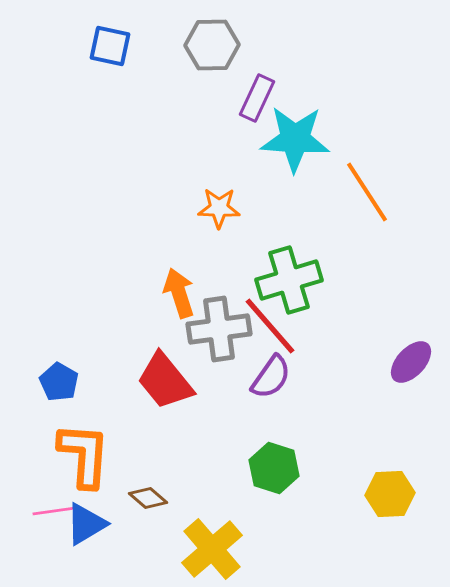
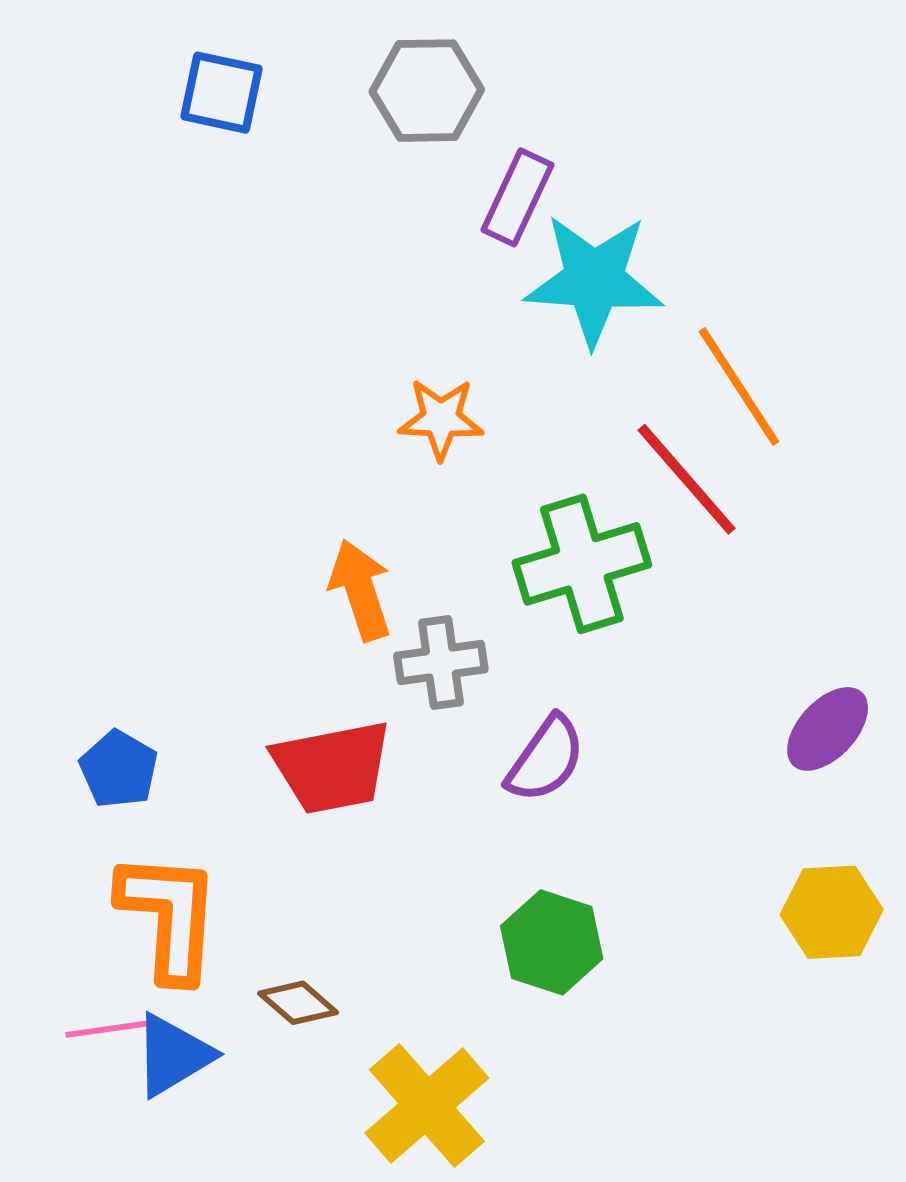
red line: (270, 326) -> (687, 479), moved
gray cross: (219, 329) -> (441, 662), size x0.7
red trapezoid: (165, 381) -> (332, 767), turned -62
yellow hexagon: (390, 494) -> (832, 912), moved

